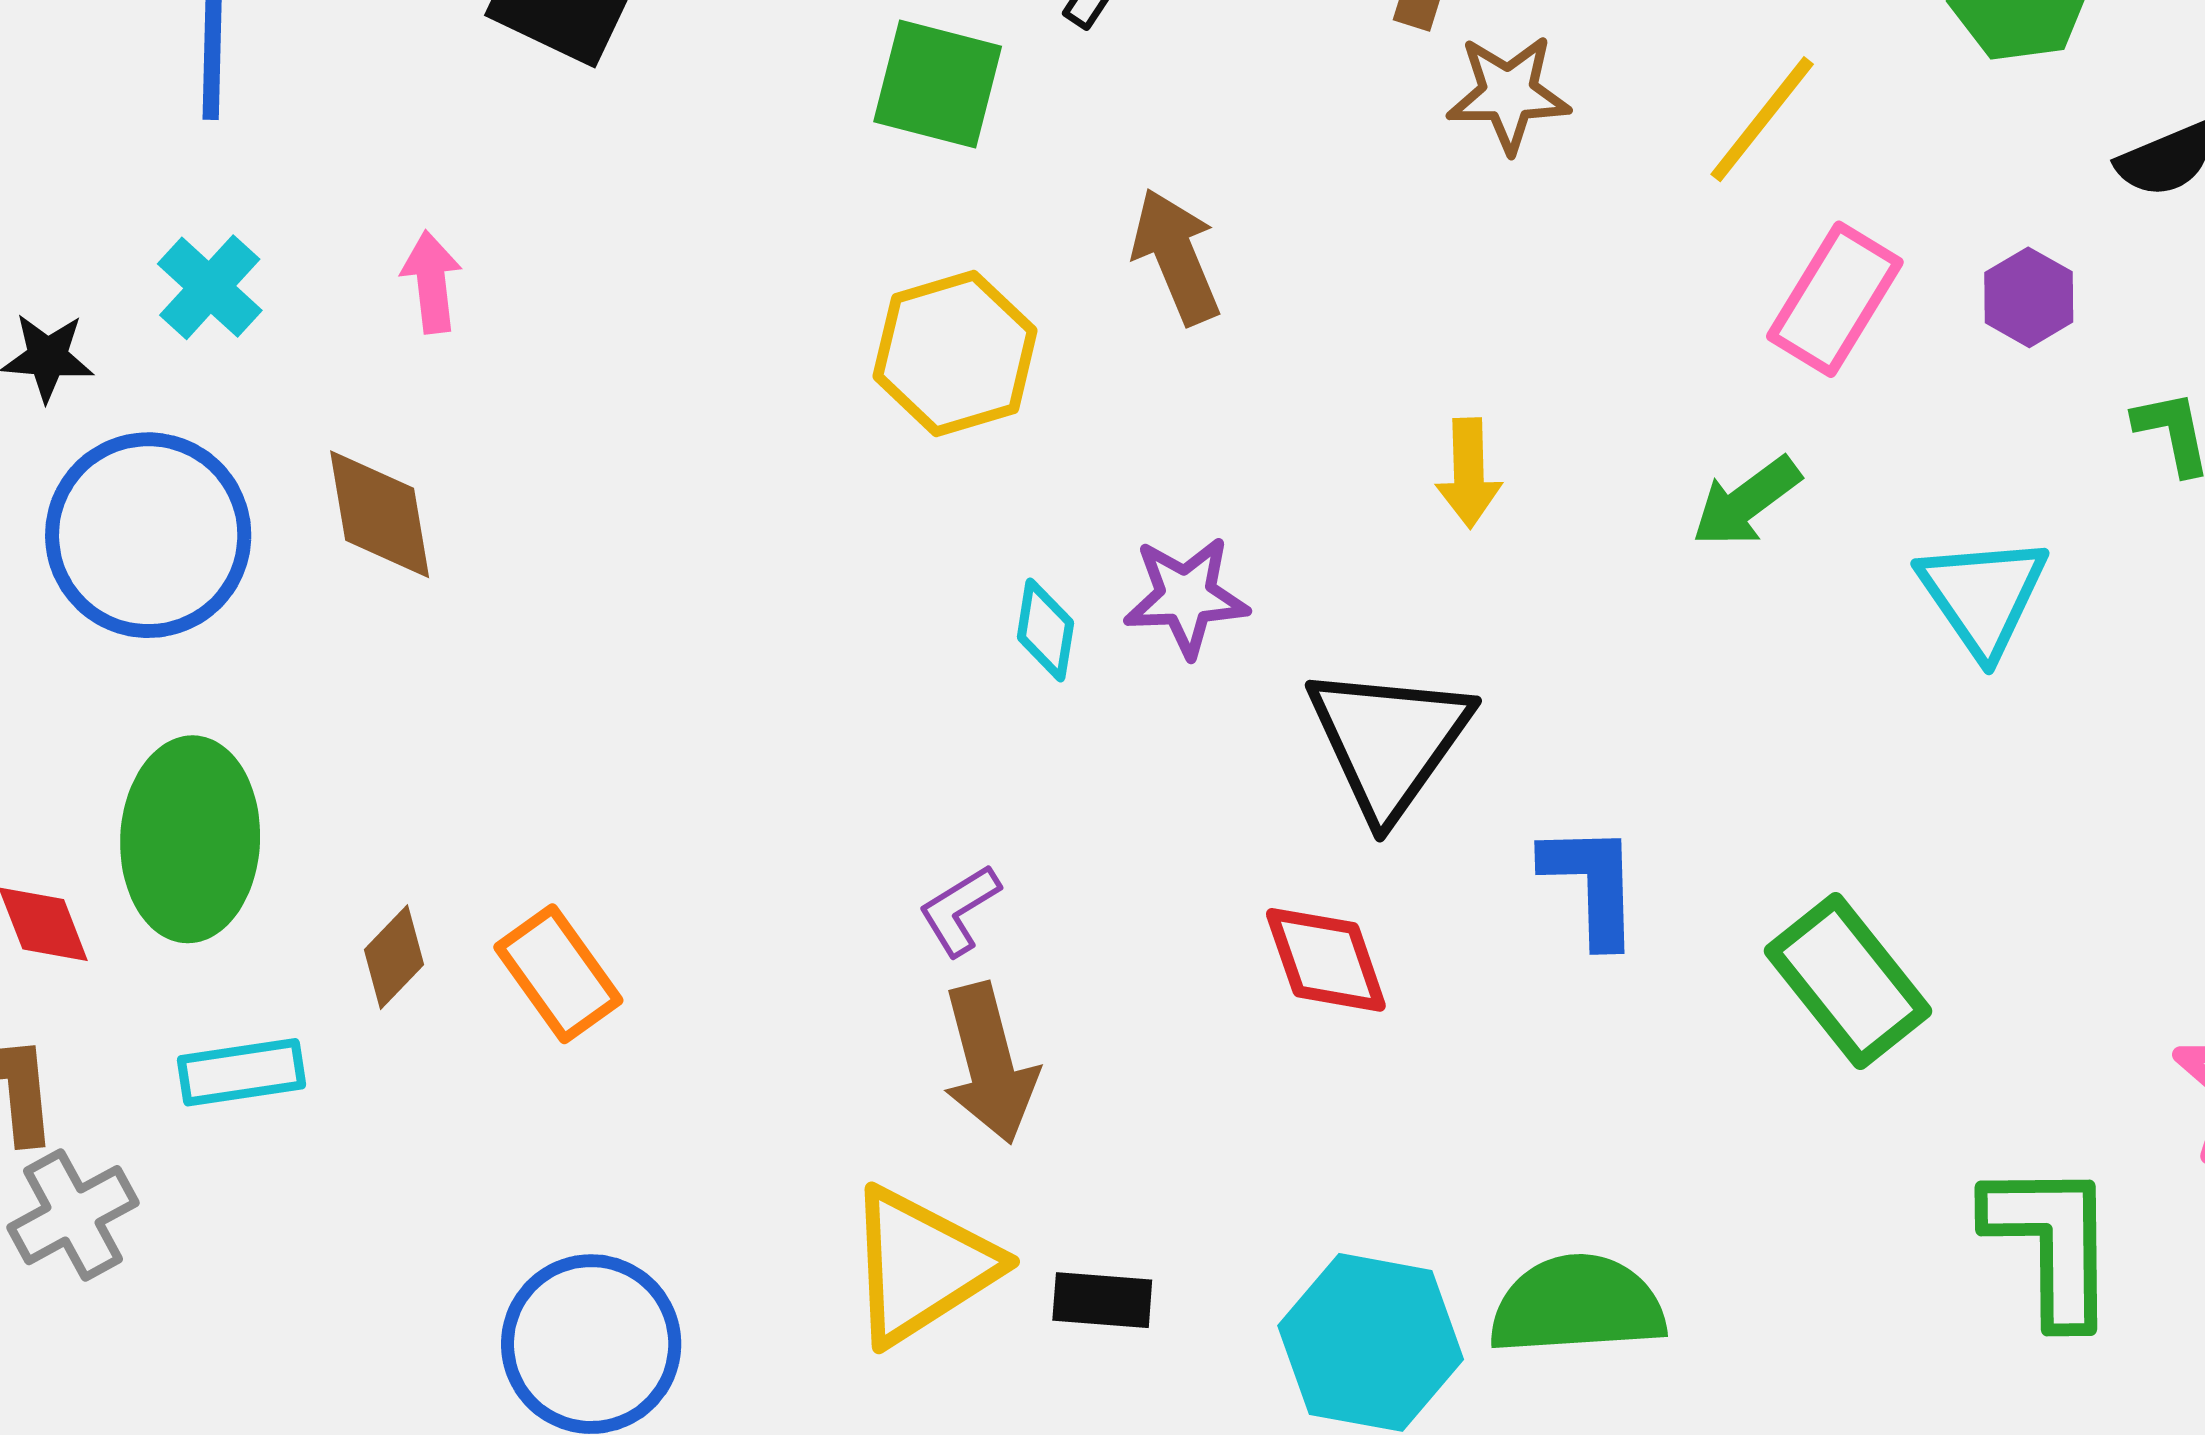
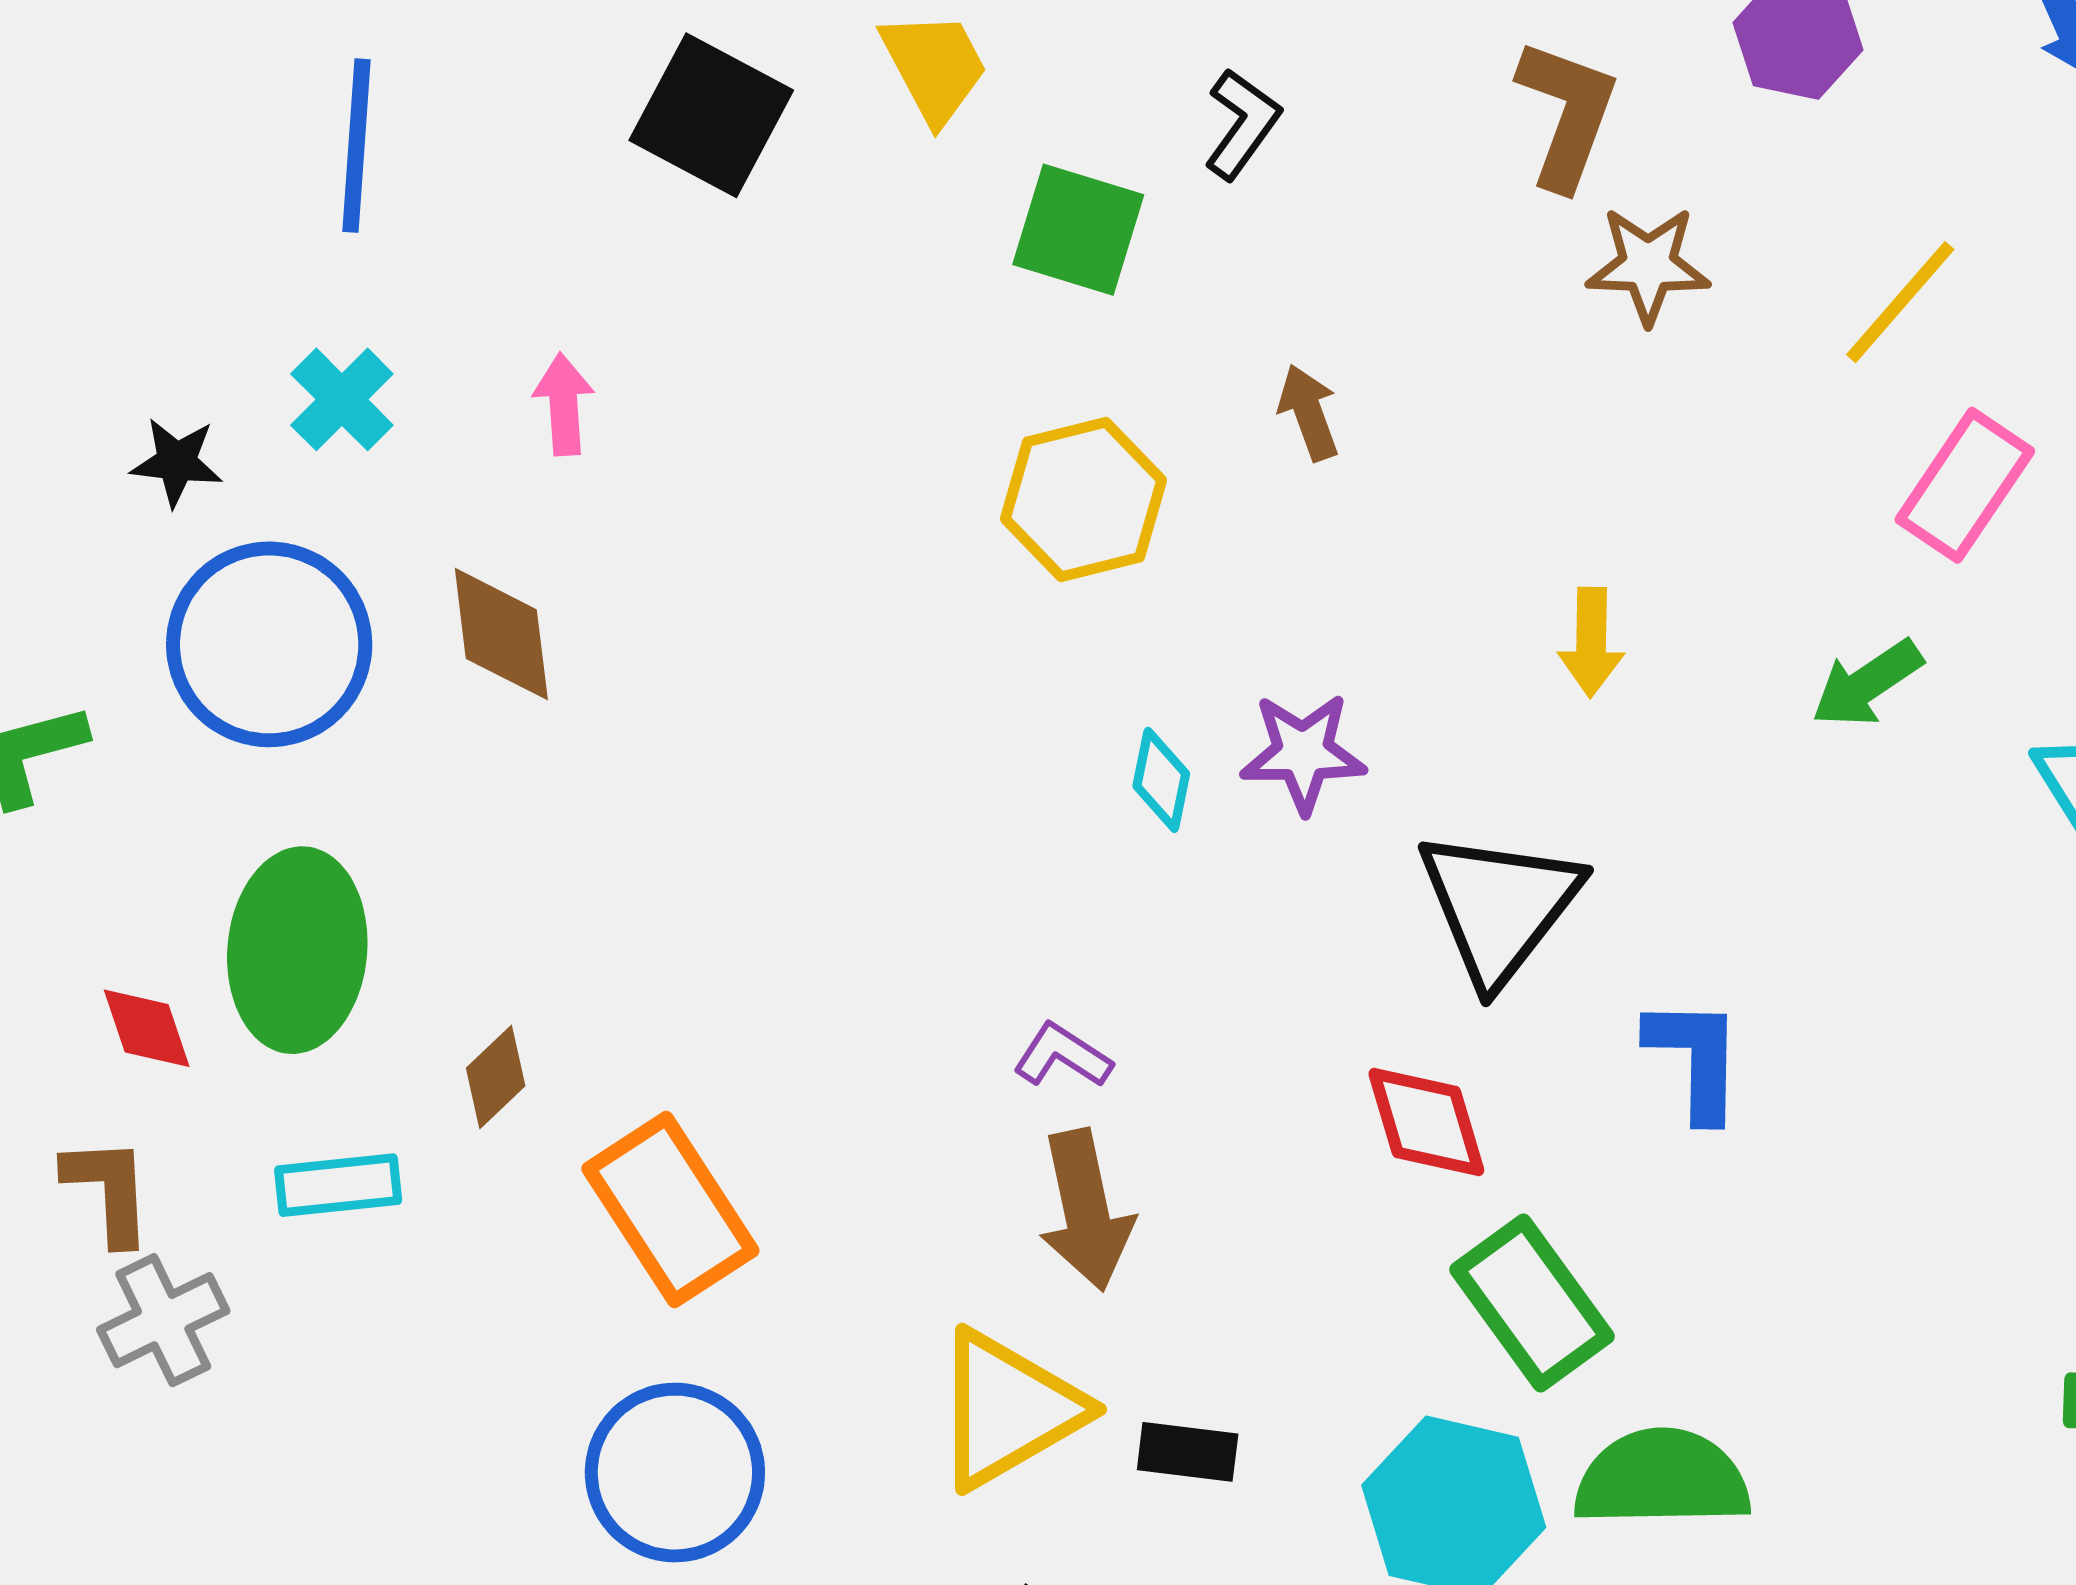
brown arrow: (1176, 256) -> (1309, 412), size x0.7
purple L-shape: (959, 910) -> (1062, 1056), turned 62
orange rectangle: (558, 974) -> (670, 1210), moved, size x1.4
green rectangle: (1848, 981) -> (1532, 1303), moved

